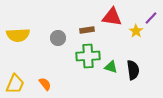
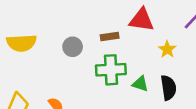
yellow star: (136, 31) -> (167, 49), moved

